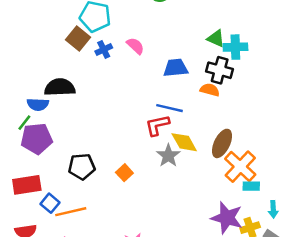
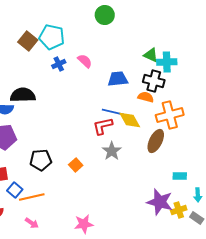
brown square: (78, 39) -> (28, 41), moved
yellow diamond: (184, 142) -> (130, 120), moved
orange cross: (240, 167) -> (170, 115), moved, turned 32

